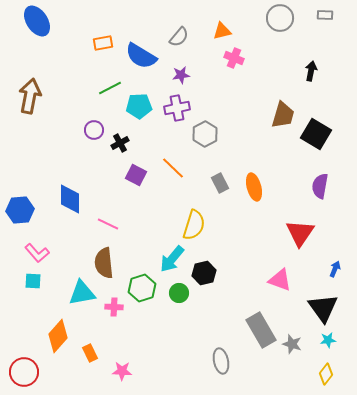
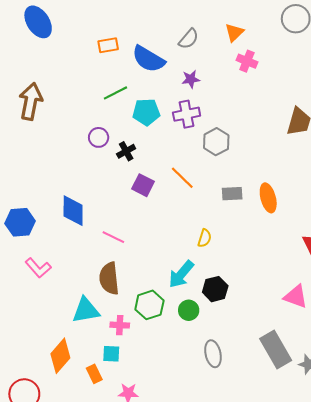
orange triangle: (222, 31) -> (234, 33), turned -30
gray rectangle: (220, 183) -> (232, 194), turned -66
yellow semicircle: (194, 225) -> (205, 238), size x0.6
cyan square: (33, 281) -> (111, 354), moved
gray ellipse: (221, 361) -> (213, 354), moved

